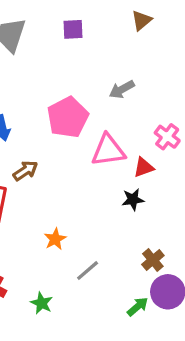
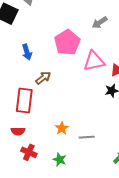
orange star: (55, 239) -> (62, 128), moved
gray line: (88, 271) -> (87, 137), turned 42

